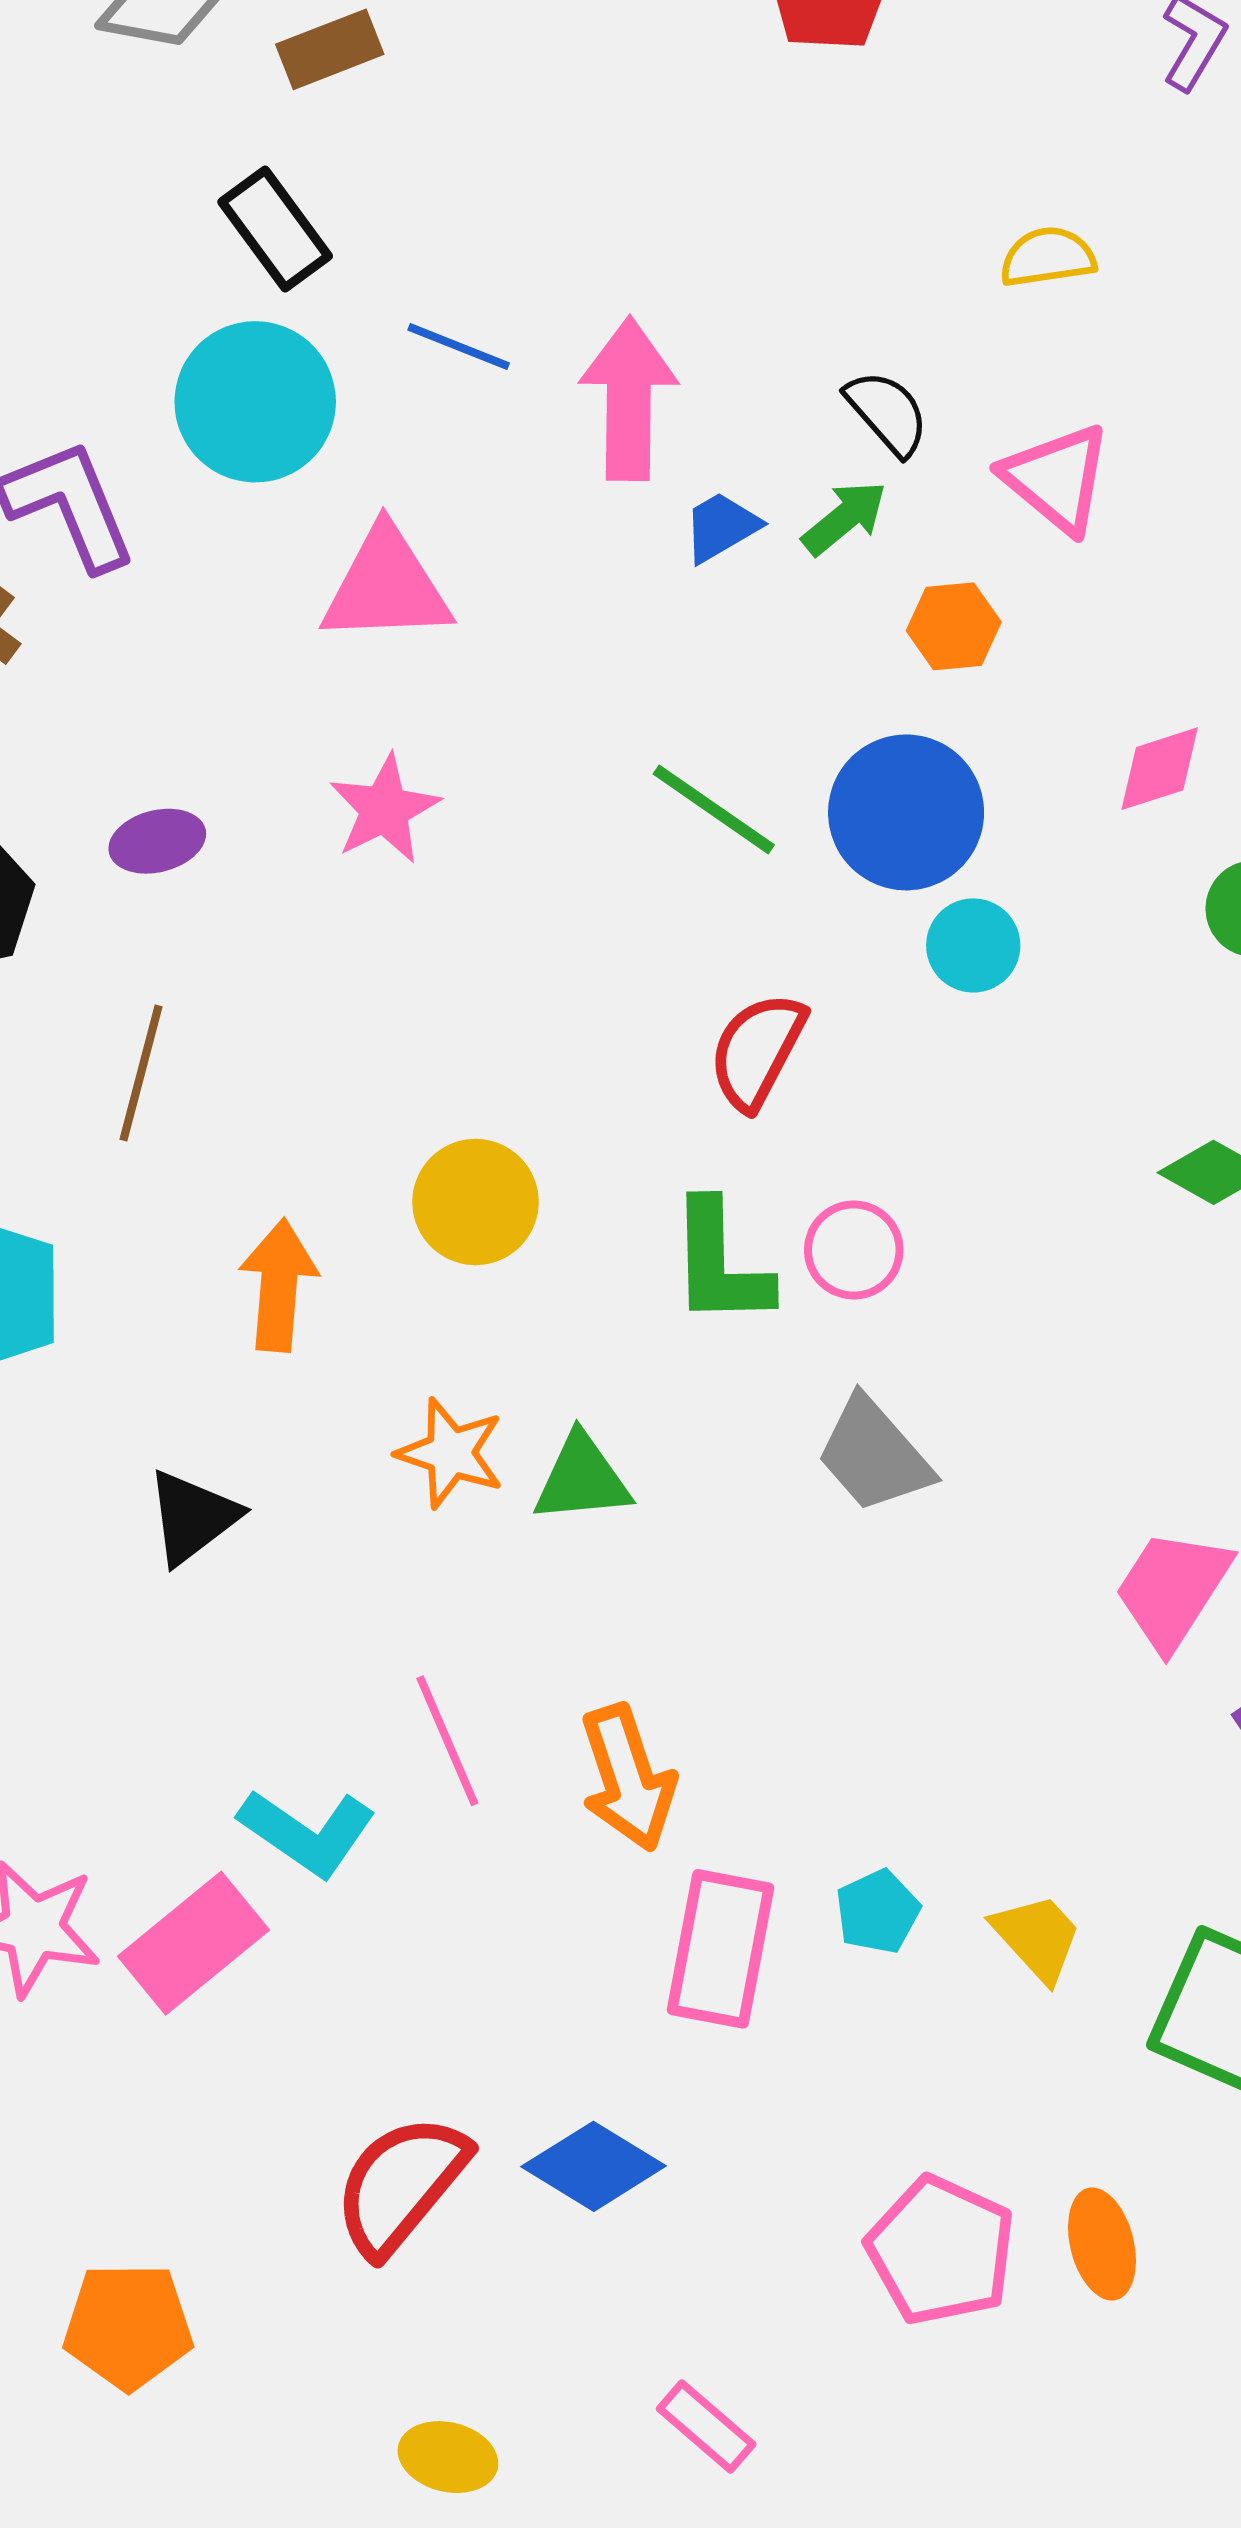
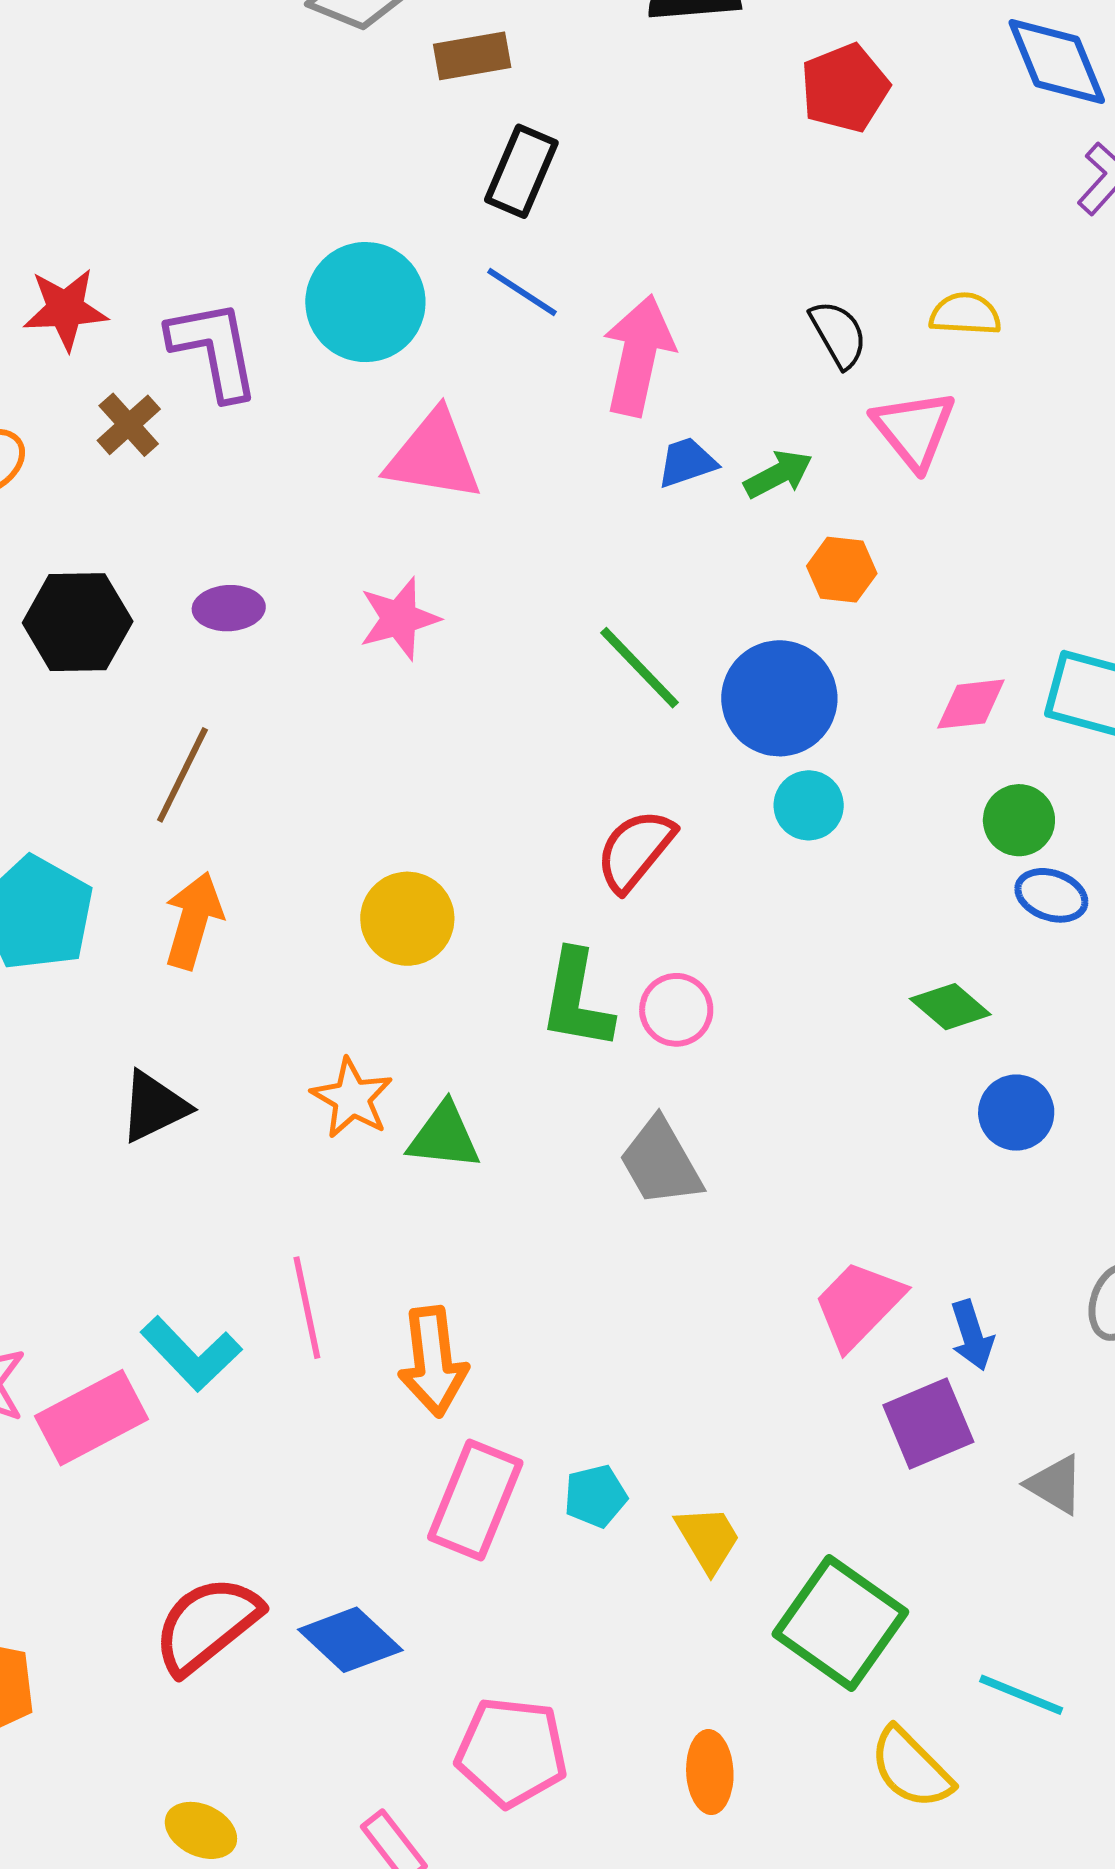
black rectangle: (275, 229) -> (521, 171), moved, turned 48
black semicircle: (887, 413) -> (838, 334), moved
pink triangle: (1057, 478) -> (914, 429), moved
orange arrow: (279, 1285) -> (193, 920), moved
pink pentagon: (941, 2250) -> (511, 1752), moved, turned -30

